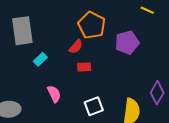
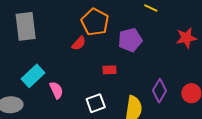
cyan rectangle: (40, 59) -> (33, 76), moved, size x1.6
red rectangle: (84, 67) -> (109, 70), moved

